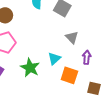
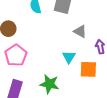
green star: (30, 68) -> (49, 84), moved

